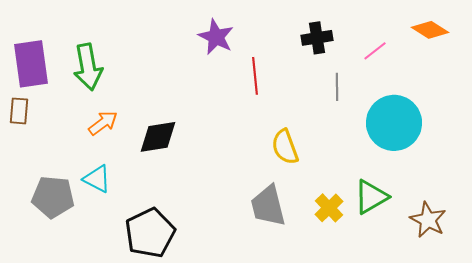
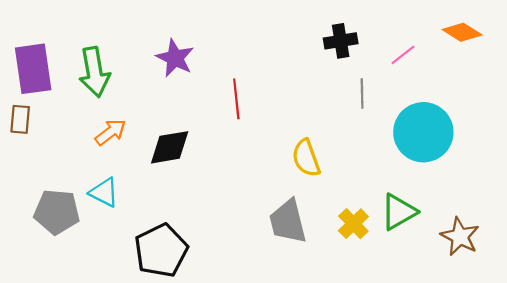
purple star: (216, 37) -> (175, 58), moved
red line: (255, 76) -> (236, 99), moved

